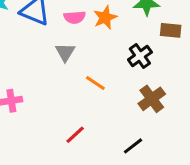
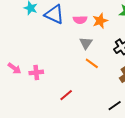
gray triangle: (65, 52) -> (86, 43), moved
red line: (75, 135) -> (66, 95), moved

